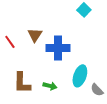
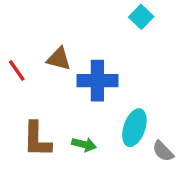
brown triangle: (35, 35) -> (59, 59), turned -49

